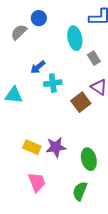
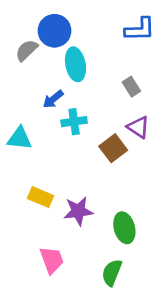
blue circle: (39, 18) -> (55, 31), size x1.5
cyan ellipse: (75, 38) -> (75, 64), moved
yellow rectangle: (32, 147) -> (41, 197), moved

